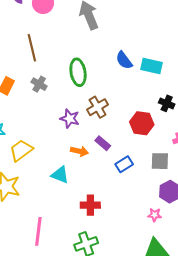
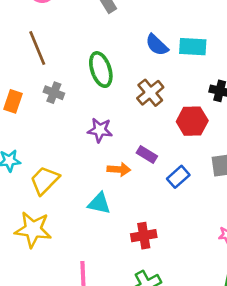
brown cross: (98, 107) -> (150, 93), moved

